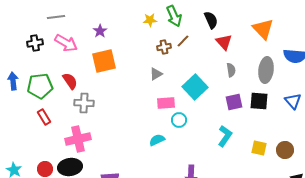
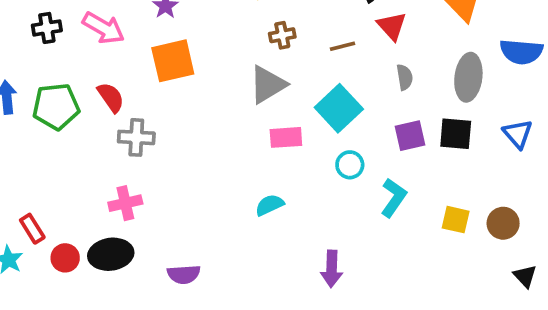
brown line: (183, 41) -> (343, 46), moved, turned 32
gray triangle: (156, 74) -> (268, 85), size x1.6
red rectangle: (44, 117) -> (32, 229), moved
cyan circle: (179, 120) -> (350, 165), moved
pink cross: (78, 139) -> (125, 203), size x0.7

